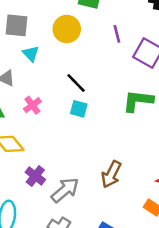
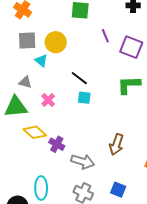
yellow circle: (67, 29) -> (56, 42), moved
purple cross: (35, 176) -> (57, 144), moved
gray arrow: (65, 190) -> (83, 162), turned 65

